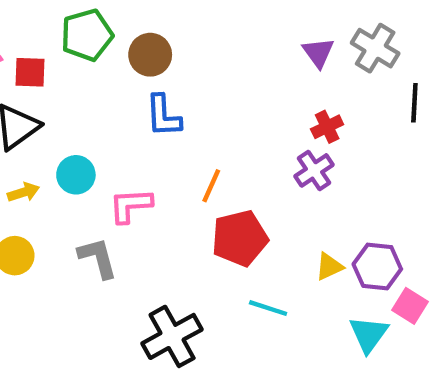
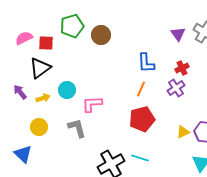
blue L-shape: (163, 116) -> (146, 63), moved
orange line: (211, 186) -> (141, 89), moved
cyan line: (268, 308) -> (140, 158), moved

